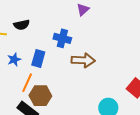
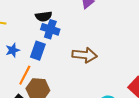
black semicircle: (22, 25) -> (44, 16), moved
blue cross: (62, 38) -> (50, 29), moved

